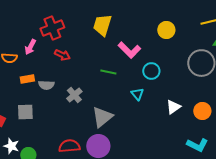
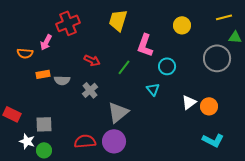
pink L-shape: (129, 50) -> (145, 45), turned 65
red arrow: (62, 55) -> (92, 60), moved
green line: (108, 72) -> (124, 67), turned -63
orange circle: (202, 111) -> (209, 106), moved
gray square: (25, 112) -> (44, 124), moved

